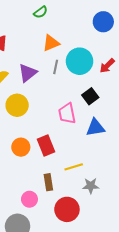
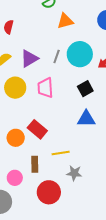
orange triangle: (51, 43) -> (65, 21), moved
pink trapezoid: (67, 114) -> (45, 88), moved
red rectangle: (46, 145) -> (37, 129), turned -36
orange circle: (21, 147) -> (16, 138), moved

